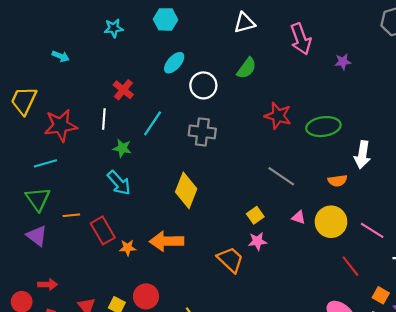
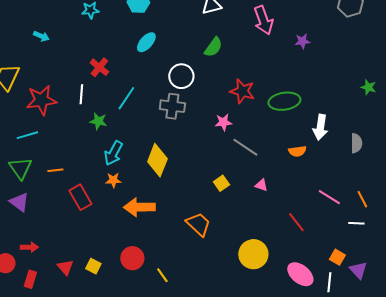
white circle: (203, 85) -> (181, 76), moved
cyan arrow: (119, 183) -> (113, 153), moved, turned 70
orange line: (71, 215) -> (55, 170), moved
yellow circle: (331, 222) -> (253, 254), moved
pink star: (257, 241) -> (223, 122), moved
orange star: (128, 248) -> (113, 180), moved
red line: (350, 266) -> (296, 222), moved
red circle: (146, 296) -> (132, 258), moved

